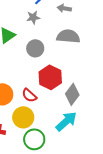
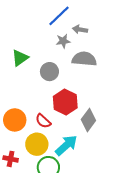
gray star: (33, 17) -> (63, 41), moved
cyan arrow: (66, 121) -> (66, 145), moved

